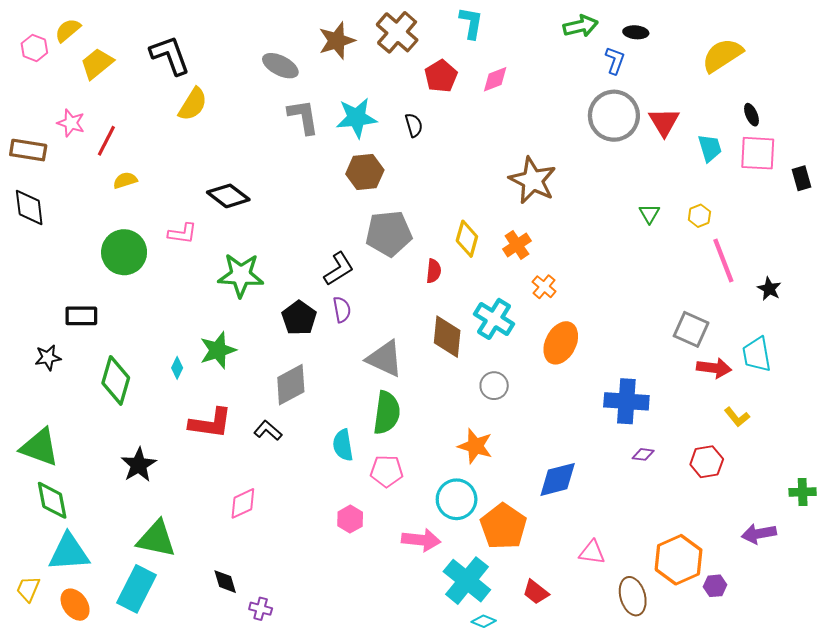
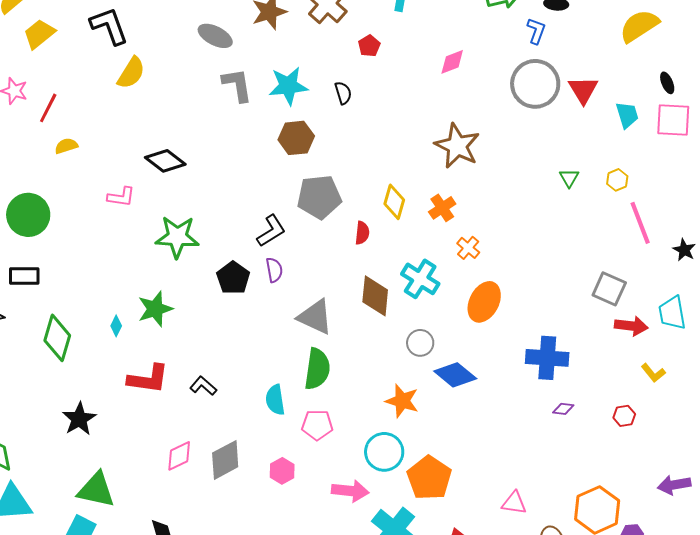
red pentagon: (441, 76) -> (369, 46), size x0.7
pink diamond: (495, 79) -> (452, 62), moved
green circle: (124, 252) -> (28, 215), moved
gray diamond: (291, 385) -> (225, 460), moved
red hexagon: (707, 462) -> (624, 416), size x0.7
blue diamond: (558, 479) -> (455, 375), moved, turned 54

